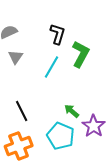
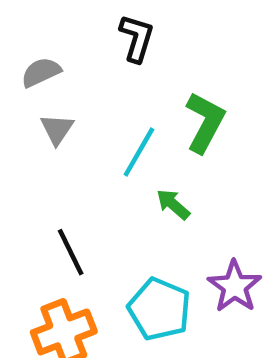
black L-shape: (58, 34) -> (137, 38), moved
green arrow: (72, 111) -> (173, 204), moved

